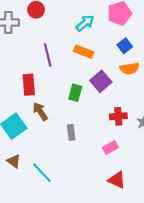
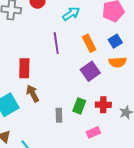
cyan arrow: (85, 23) -> (71, 14), moved
orange rectangle: (84, 52) -> (89, 43), moved, turned 36
purple line: (48, 55) -> (56, 43), moved
green rectangle: (75, 93) -> (79, 106), moved

